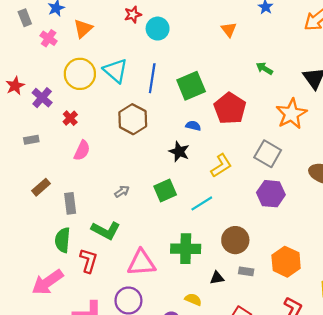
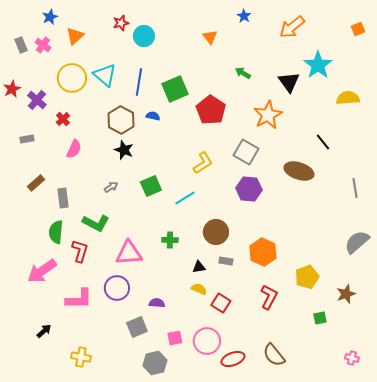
gray rectangle: (25, 18) -> (21, 45), moved
blue semicircle: (193, 126) -> (153, 116), moved
black star: (179, 152) -> (124, 150), moved
green cross: (186, 249) -> (170, 240), size x0.6
yellow semicircle: (193, 299) -> (199, 289), moved

